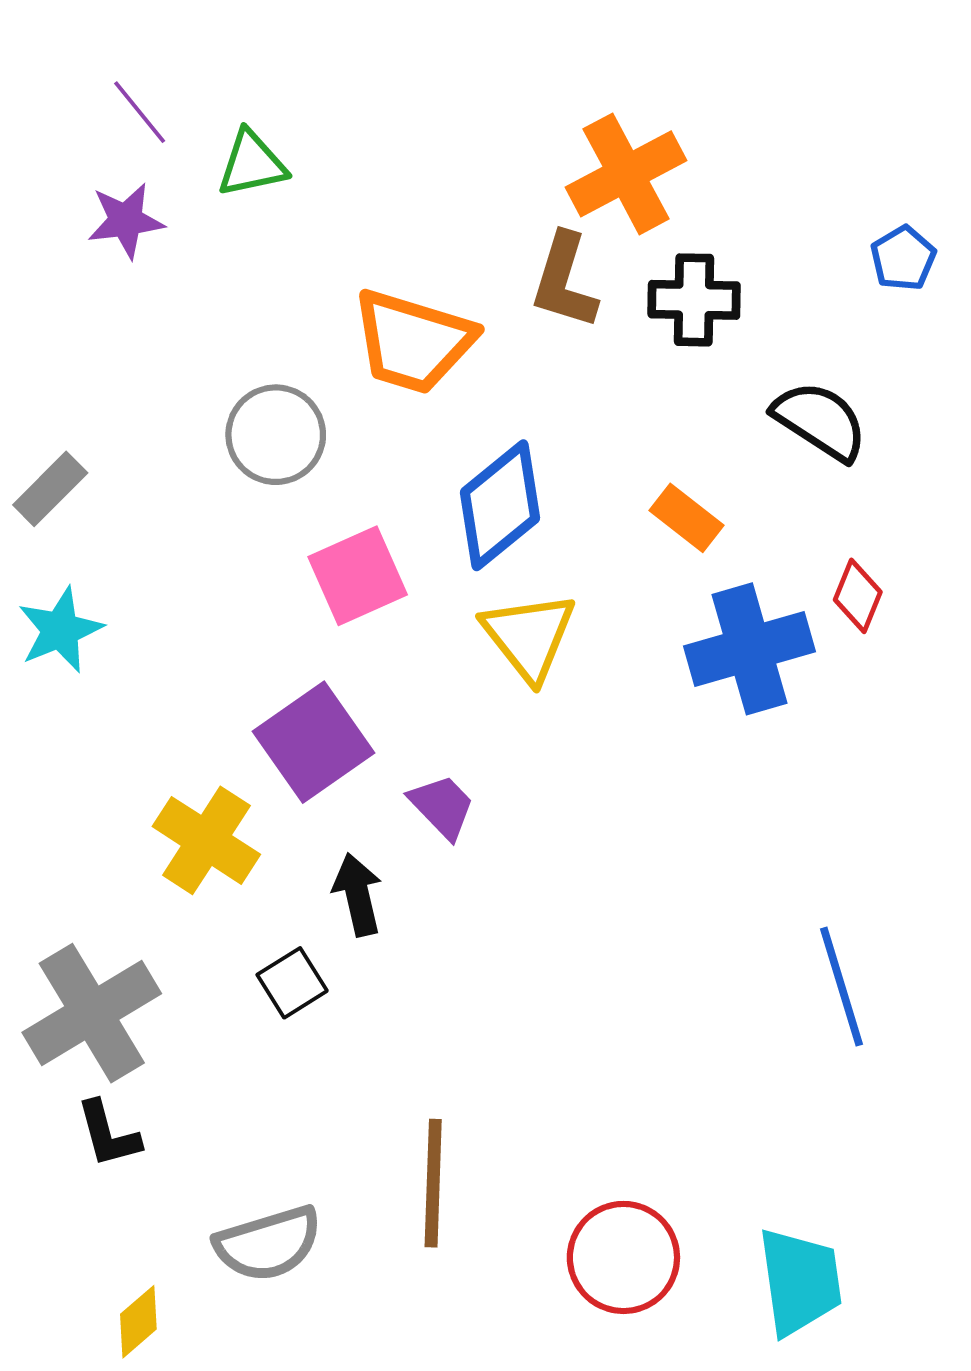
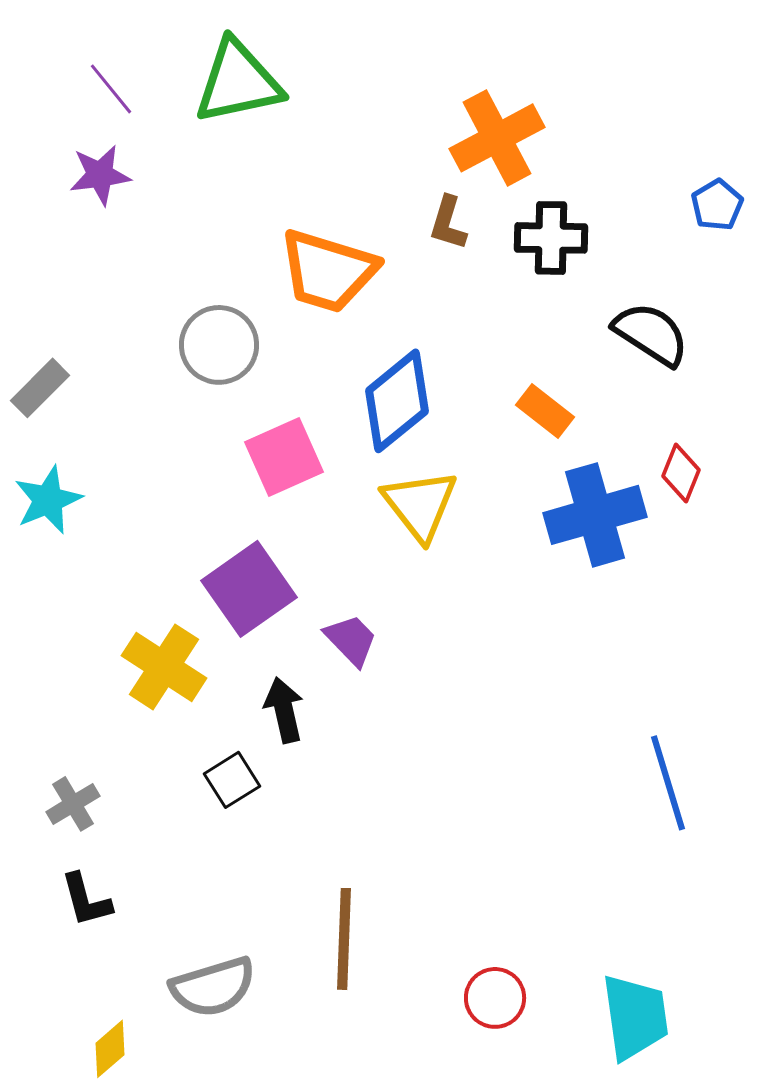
green triangle: (252, 164) -> (238, 82), moved, size x1.6
brown L-shape: (564, 281) -> (448, 223), size x0.7
gray cross: (92, 1013) -> (73, 804), size x0.5
red circle: (623, 1257) -> (495, 998), size x0.7

